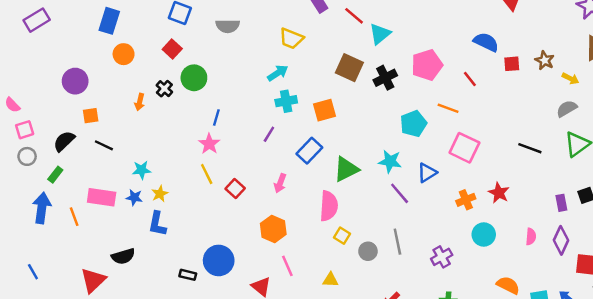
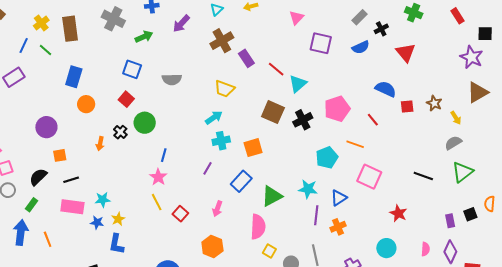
yellow arrow: (570, 78) -> (456, 118), turned 32
black line: (104, 145) -> (71, 180), turned -42
purple line: (400, 193) -> (316, 215), turned 48
pink rectangle: (102, 197) -> (72, 207), moved
orange cross: (466, 200) -> (338, 227), moved

